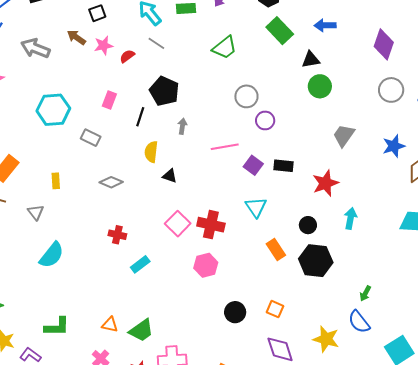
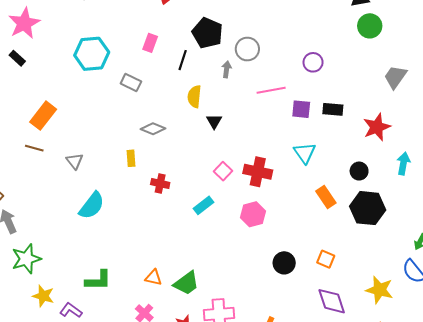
gray circle: (246, 96) -> (247, 49), moved
purple square: (253, 165) -> (301, 109), turned -30
black triangle: (170, 176) -> (214, 121), turned 42
yellow rectangle: (56, 181) -> (131, 158), moved
pink square: (178, 224) -> (223, 171), size x0.7
cyan rectangle: (140, 264) -> (204, 205), moved

